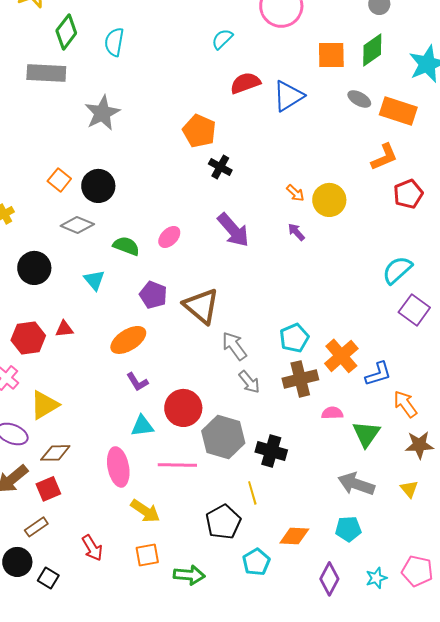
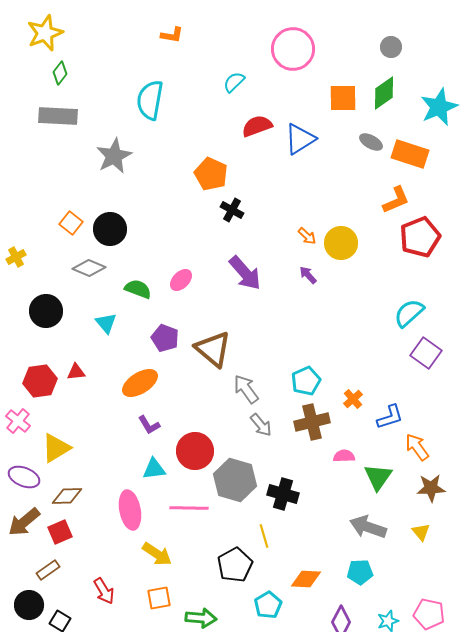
green diamond: (66, 32) -> (60, 73), moved, size x0.7
cyan semicircle: (114, 42) -> (150, 100), moved, size x1.4
red pentagon: (408, 194) -> (420, 237), size x1.4
orange cross: (341, 356) -> (353, 399), size x0.6

